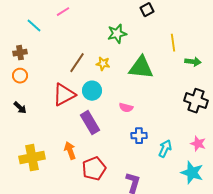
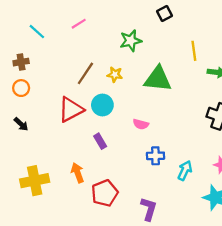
pink line: (63, 12) -> (79, 24), moved
purple rectangle: (90, 123) -> (100, 141), size x0.6

